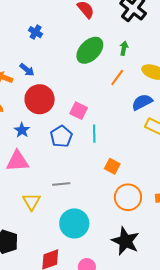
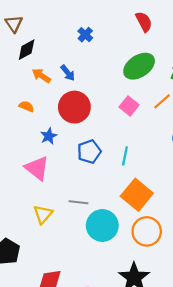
pink square: (79, 111) -> (129, 106), moved
pink triangle: (17, 161) -> (37, 168), turned 30
orange square: (112, 166) -> (137, 195), size x1.8
cyan circle: (74, 223) -> (102, 225), moved

